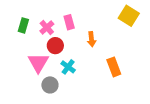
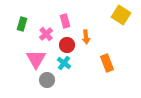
pink cross: (47, 28) -> (46, 34), moved
red circle: (55, 46) -> (67, 45), moved

